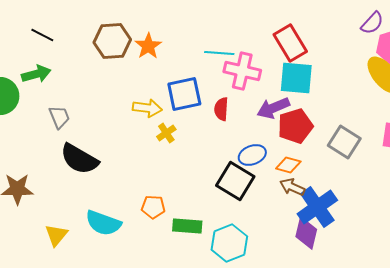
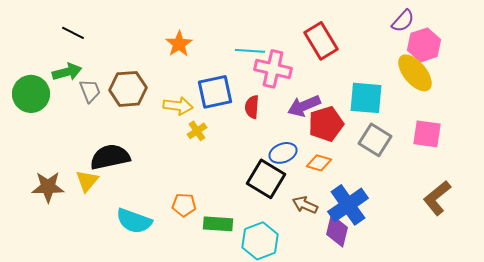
brown hexagon: (112, 41) -> (128, 89), moved
cyan square: (296, 78) -> (366, 98), moved
gray trapezoid: (59, 117) -> (90, 91), moved
black semicircle: (79, 159) -> (110, 157), turned 138
brown arrow: (292, 187) -> (305, 205), moved
yellow triangle: (56, 235) -> (87, 181), moved

